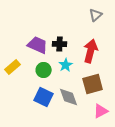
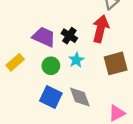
black cross: (60, 44) -> (69, 36), turned 32
red arrow: (91, 51) -> (101, 29), moved
brown square: (93, 84) -> (116, 63), moved

